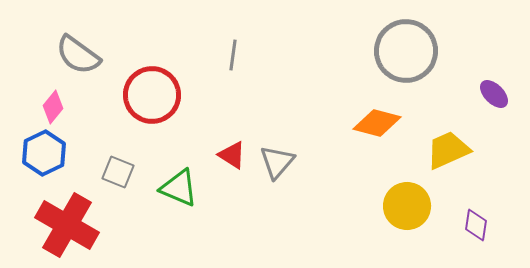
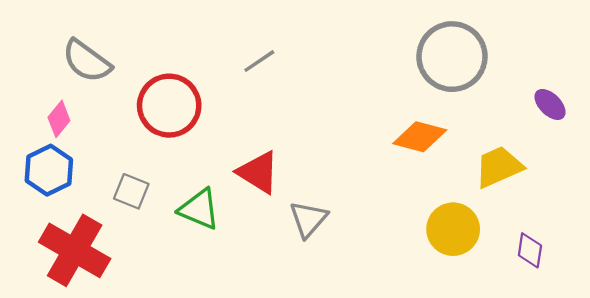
gray line: (233, 55) -> (259, 61), turned 48
red triangle: (232, 155) -> (258, 172), size x1.4
gray triangle: (277, 162) -> (308, 219), moved

